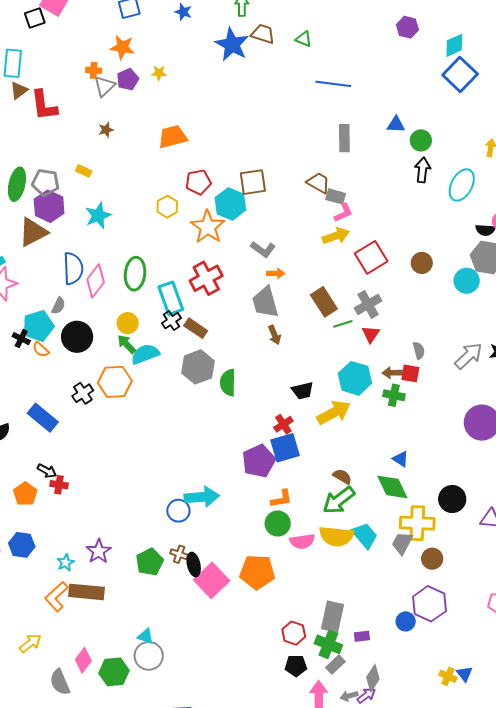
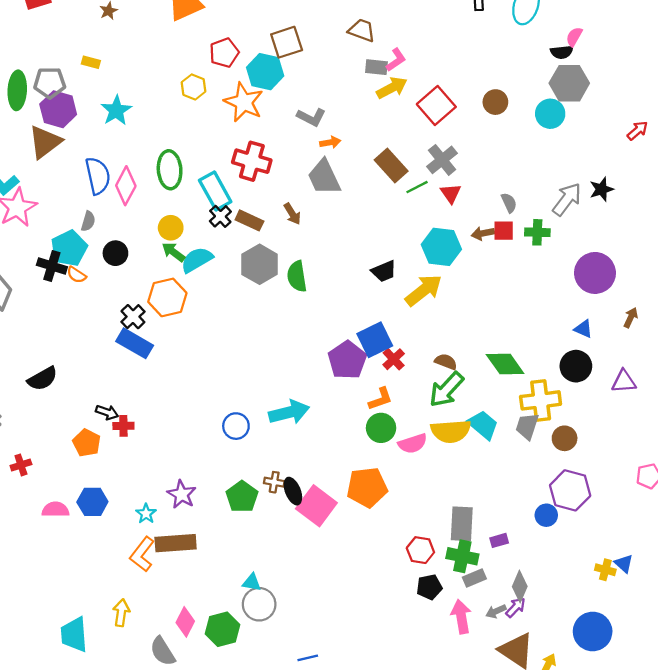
gray rectangle: (336, 196) -> (376, 67), moved
red cross: (206, 278) -> (252, 161), turned -36
brown arrow: (275, 335) -> (292, 214), moved
black circle: (77, 337) -> (115, 253), size x0.7
black cross: (21, 339) -> (52, 266), size x1.4
green cross: (394, 395) -> (537, 232), moved
blue rectangle: (43, 418) -> (135, 343), moved
red cross: (283, 424) -> (394, 359), moved
blue triangle: (401, 459) -> (583, 329), moved
blue circle: (178, 511) -> (236, 426), moved
yellow arrow: (30, 643) -> (121, 613), turned -35
gray rectangle: (335, 665) -> (474, 578), turned 30

